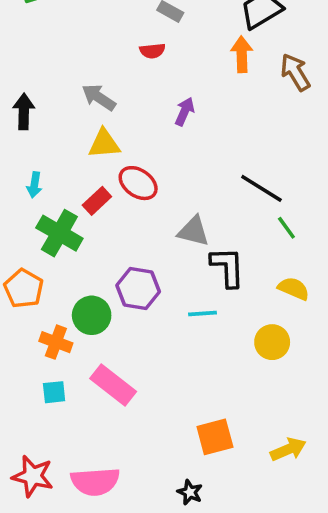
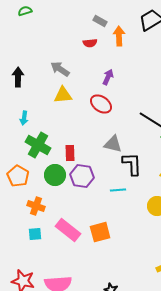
orange arrow: (242, 54) -> (119, 36), moved
red ellipse: (138, 183) -> (101, 104), moved
red rectangle: (97, 201) -> (70, 153), moved, turned -49
green circle: (92, 315) -> (55, 175), moved
orange square: (215, 437) -> (100, 232), moved

